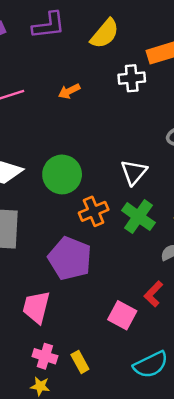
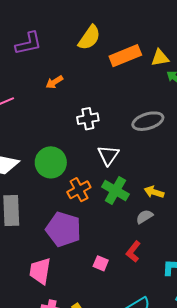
yellow semicircle: (105, 34) -> (89, 38), moved
white cross: (132, 78) -> (88, 119), moved
orange arrow: (69, 91) -> (54, 82), moved
pink square: (122, 315) -> (101, 263), moved, size x0.7

